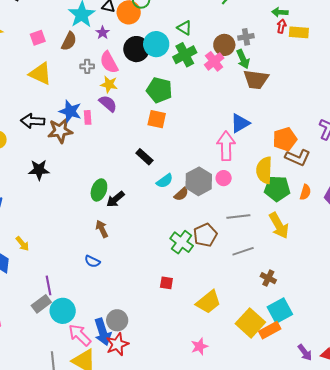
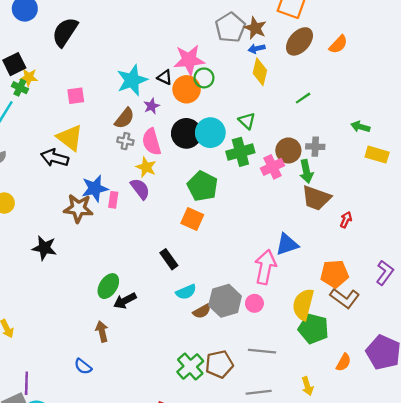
red arrow: (281, 26) -> (346, 220), moved
brown semicircle: (69, 41) -> (124, 118), moved
blue star: (70, 111) -> (95, 188), turned 30
black arrow: (33, 121) -> (55, 158), moved
orange semicircle: (305, 192) -> (344, 362), moved
yellow arrow: (279, 226) -> (307, 386), moved, size x0.6

